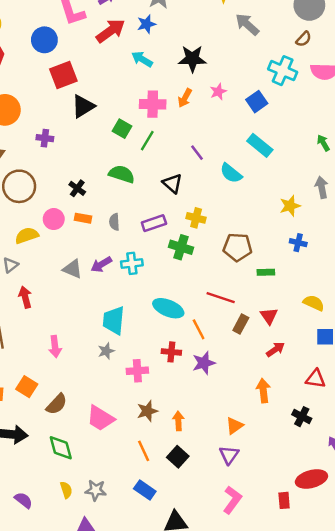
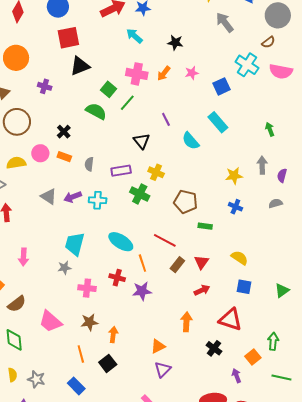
black star: (192, 59) -> (175, 43), size x0.7
green semicircle: (122, 174) -> (96, 111), moved
red triangle: (316, 379) -> (230, 320), size x1.4
purple triangle: (229, 455) -> (163, 369), moved

